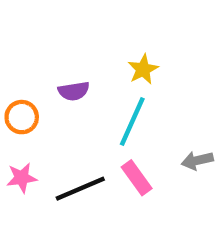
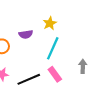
yellow star: (143, 69) -> (50, 23), moved
gray arrow: (197, 160) -> (83, 66), turned 104

